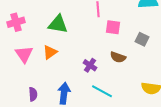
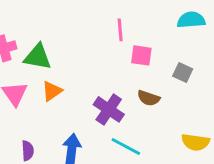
green triangle: (58, 24) -> (38, 57), moved
purple cross: (90, 65) -> (109, 109), size x1.5

